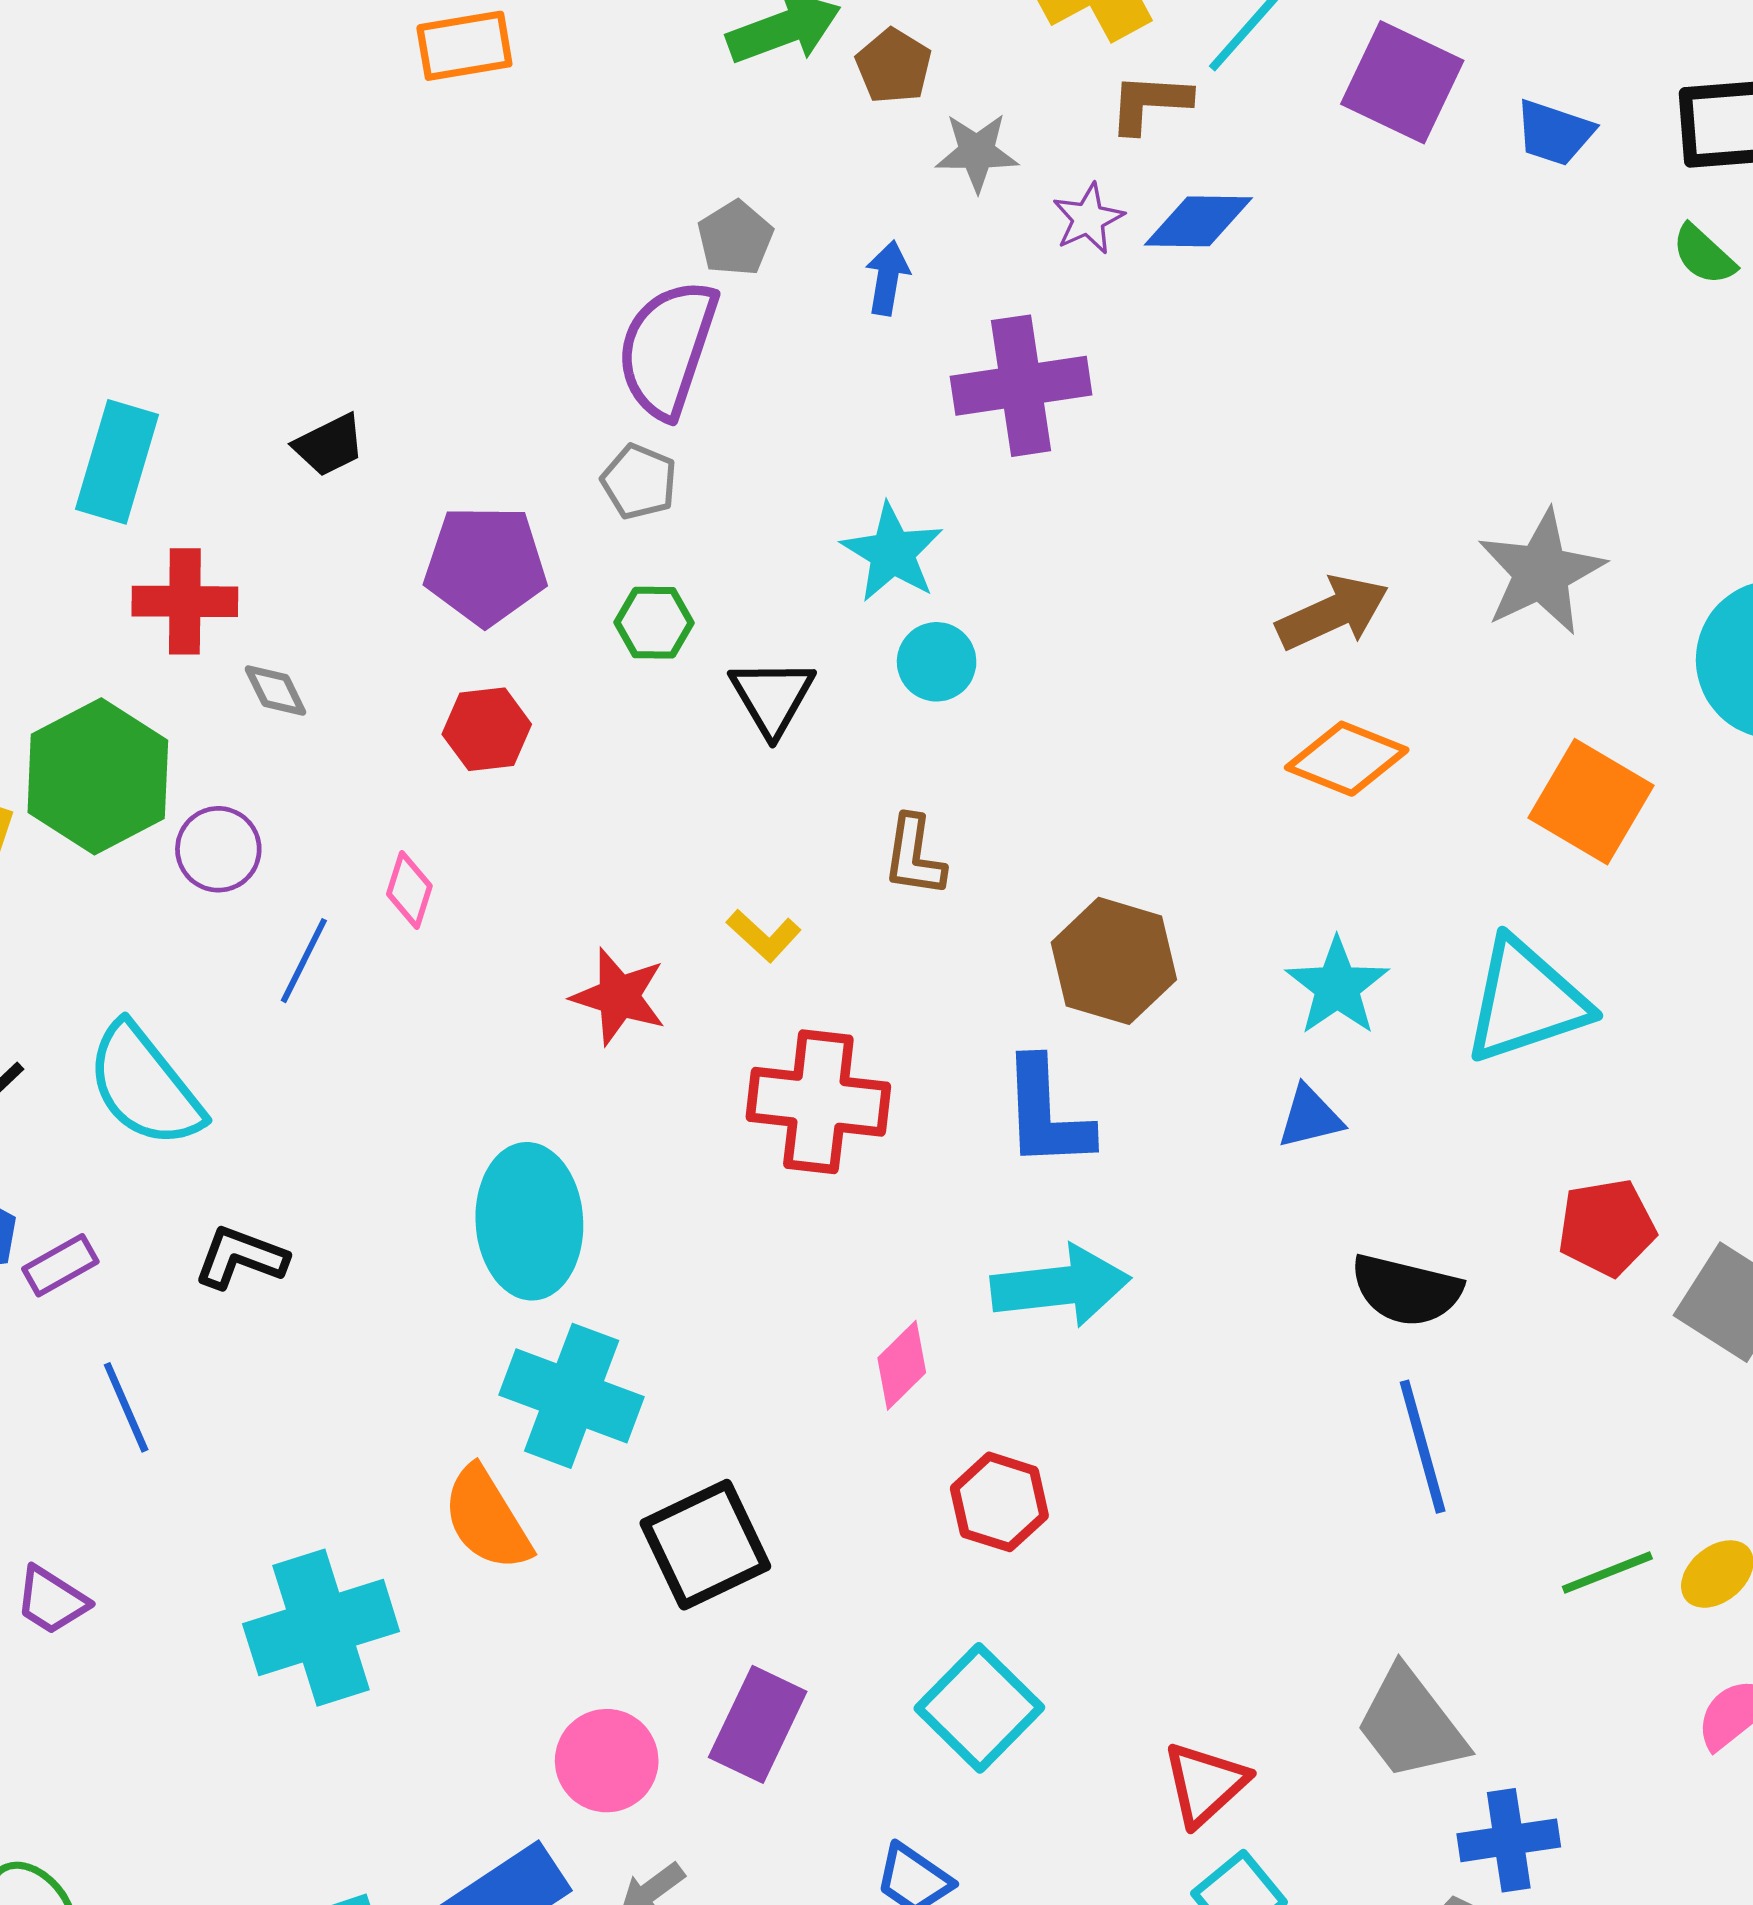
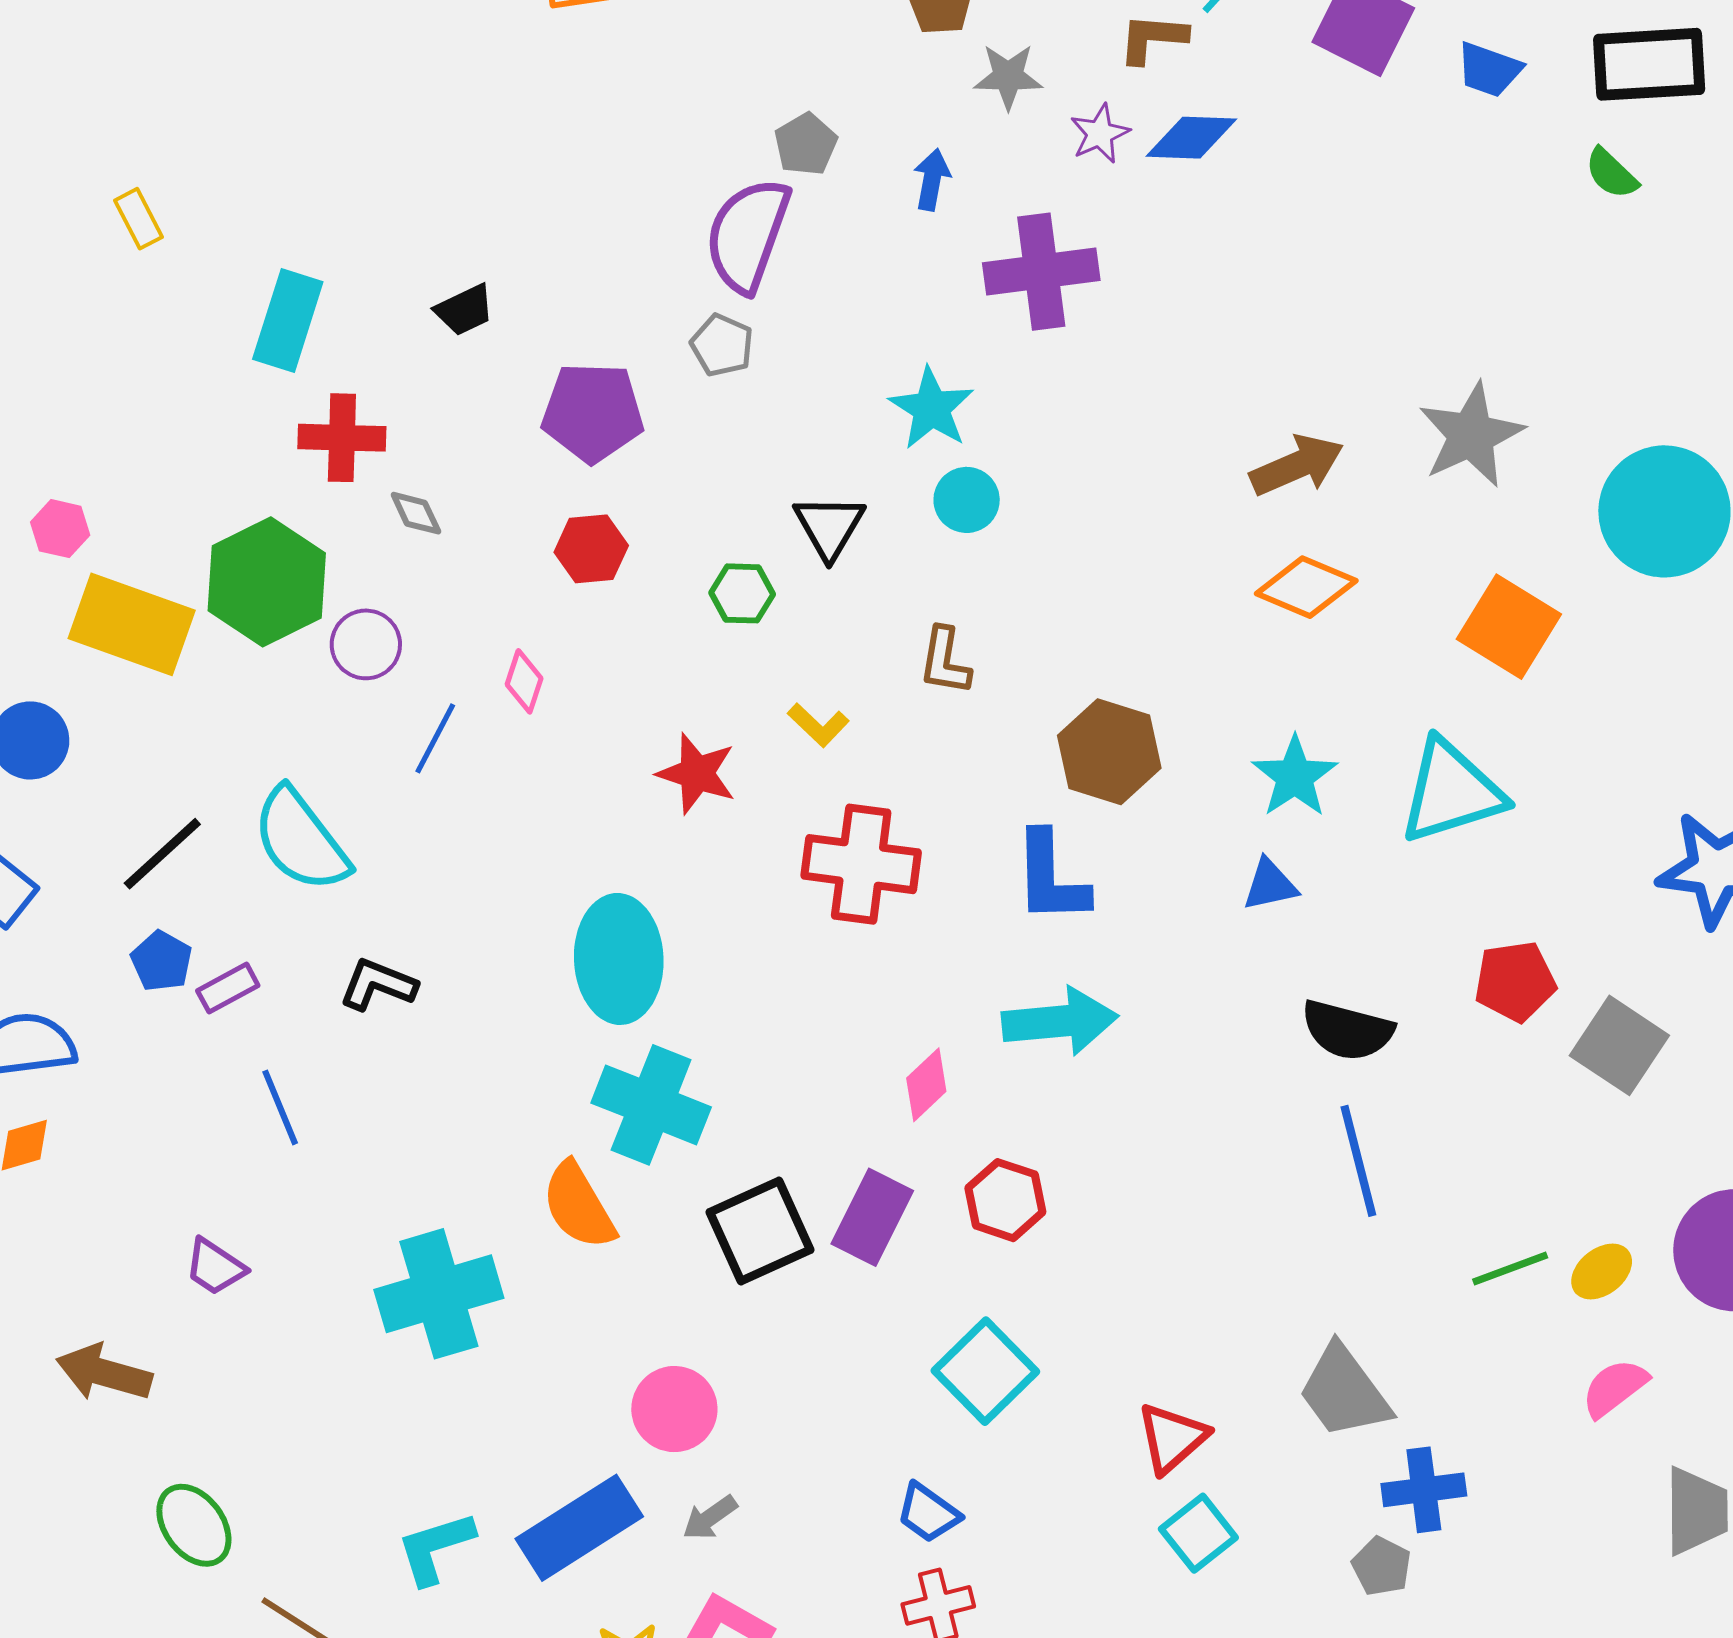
green hexagon: (654, 623) -> (742, 593), moved
purple rectangle: (758, 1724) -> (872, 1217), moved

